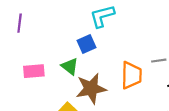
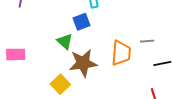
pink rectangle: (34, 71) -> (16, 54), moved

